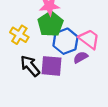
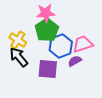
pink trapezoid: (89, 39) -> (83, 44), turned -55
black arrow: (30, 66) -> (19, 57), moved

